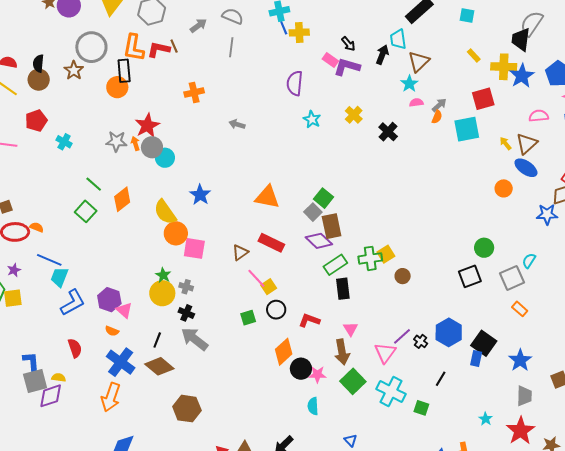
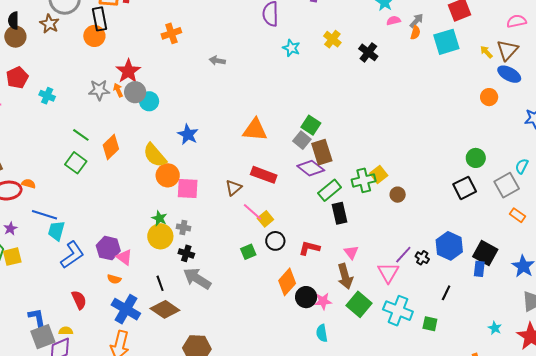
black line: (157, 340) -> (160, 283), turned -35

